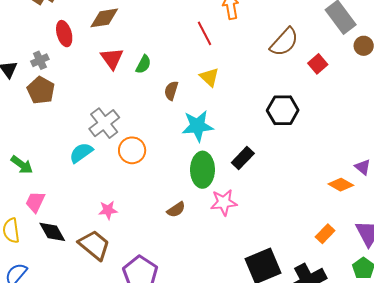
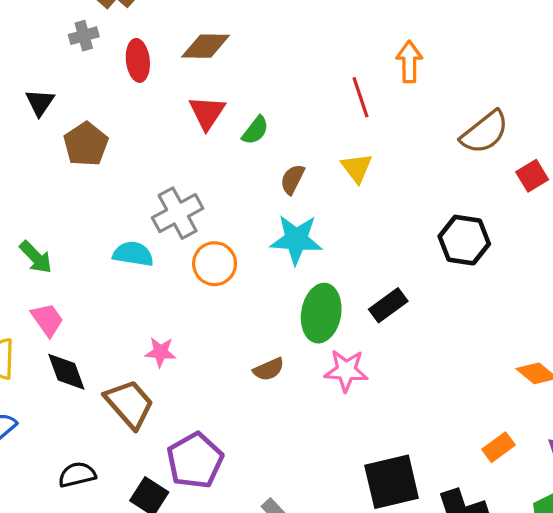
gray cross: (40, 60) -> (84, 36), moved
cyan star: (198, 126) -> (296, 239), moved
cyan semicircle: (81, 153) -> (133, 254), turned 35
pink trapezoid: (35, 202) -> (47, 320), turned 110

